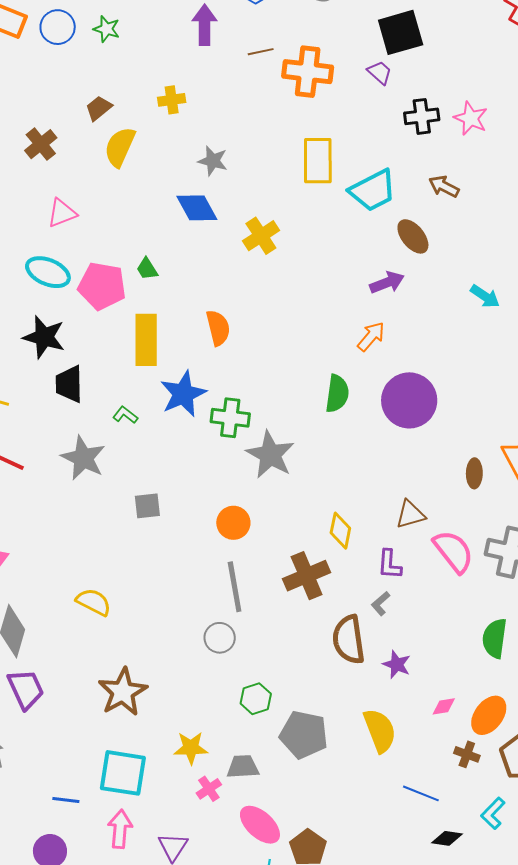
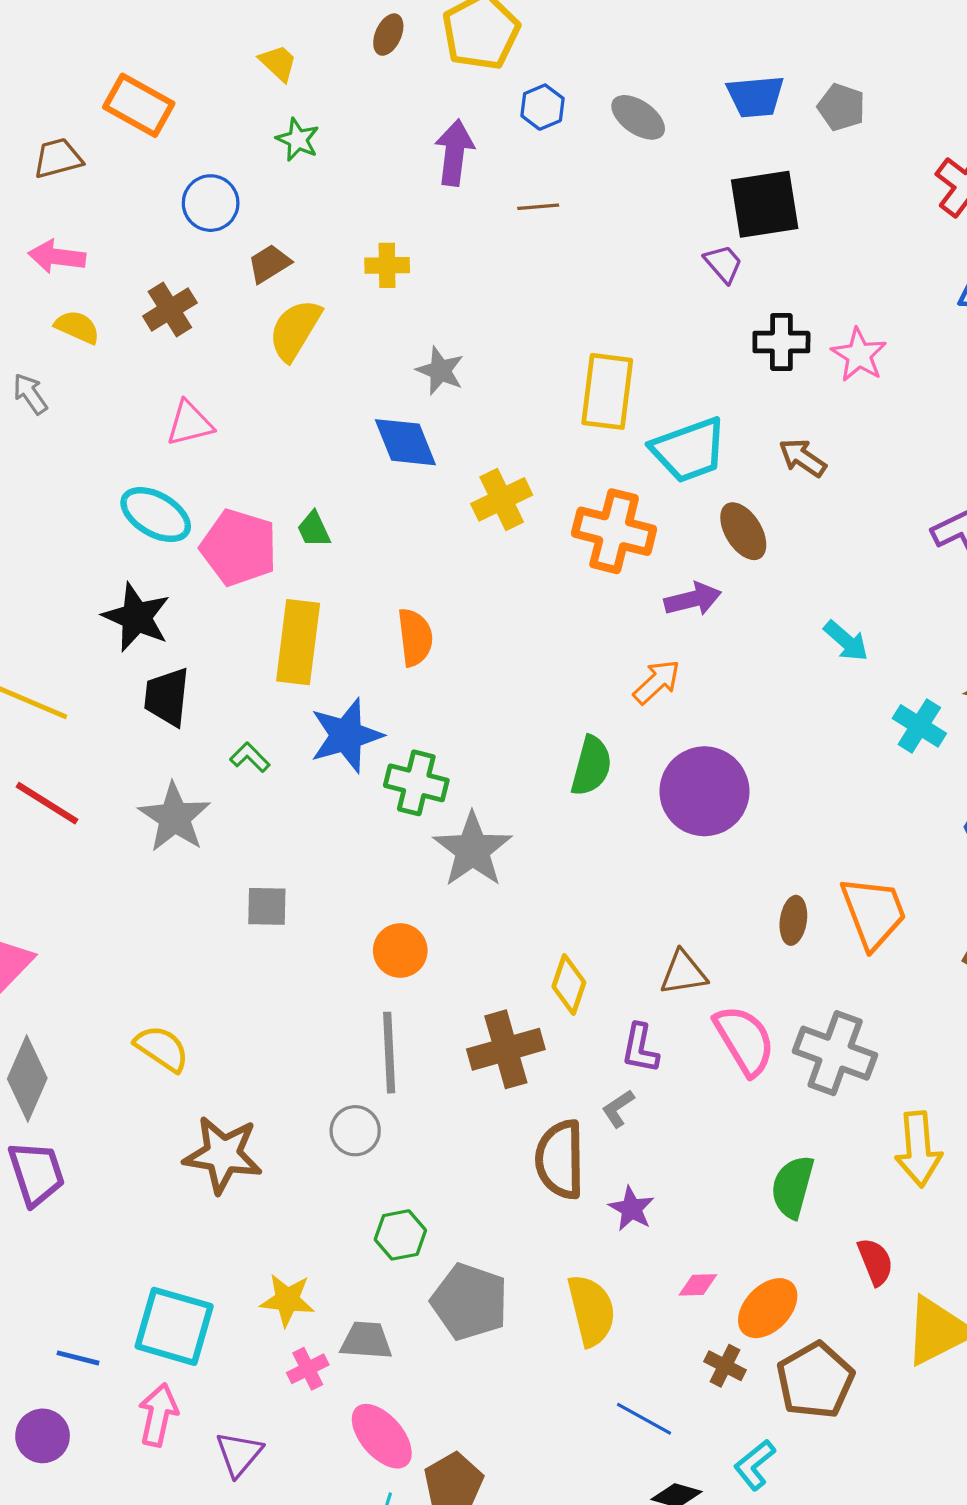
blue circle: (58, 27) -> (211, 203), moved
orange cross: (308, 72) -> (614, 531), moved
brown star: (123, 692) -> (223, 1155), moved, turned 30

